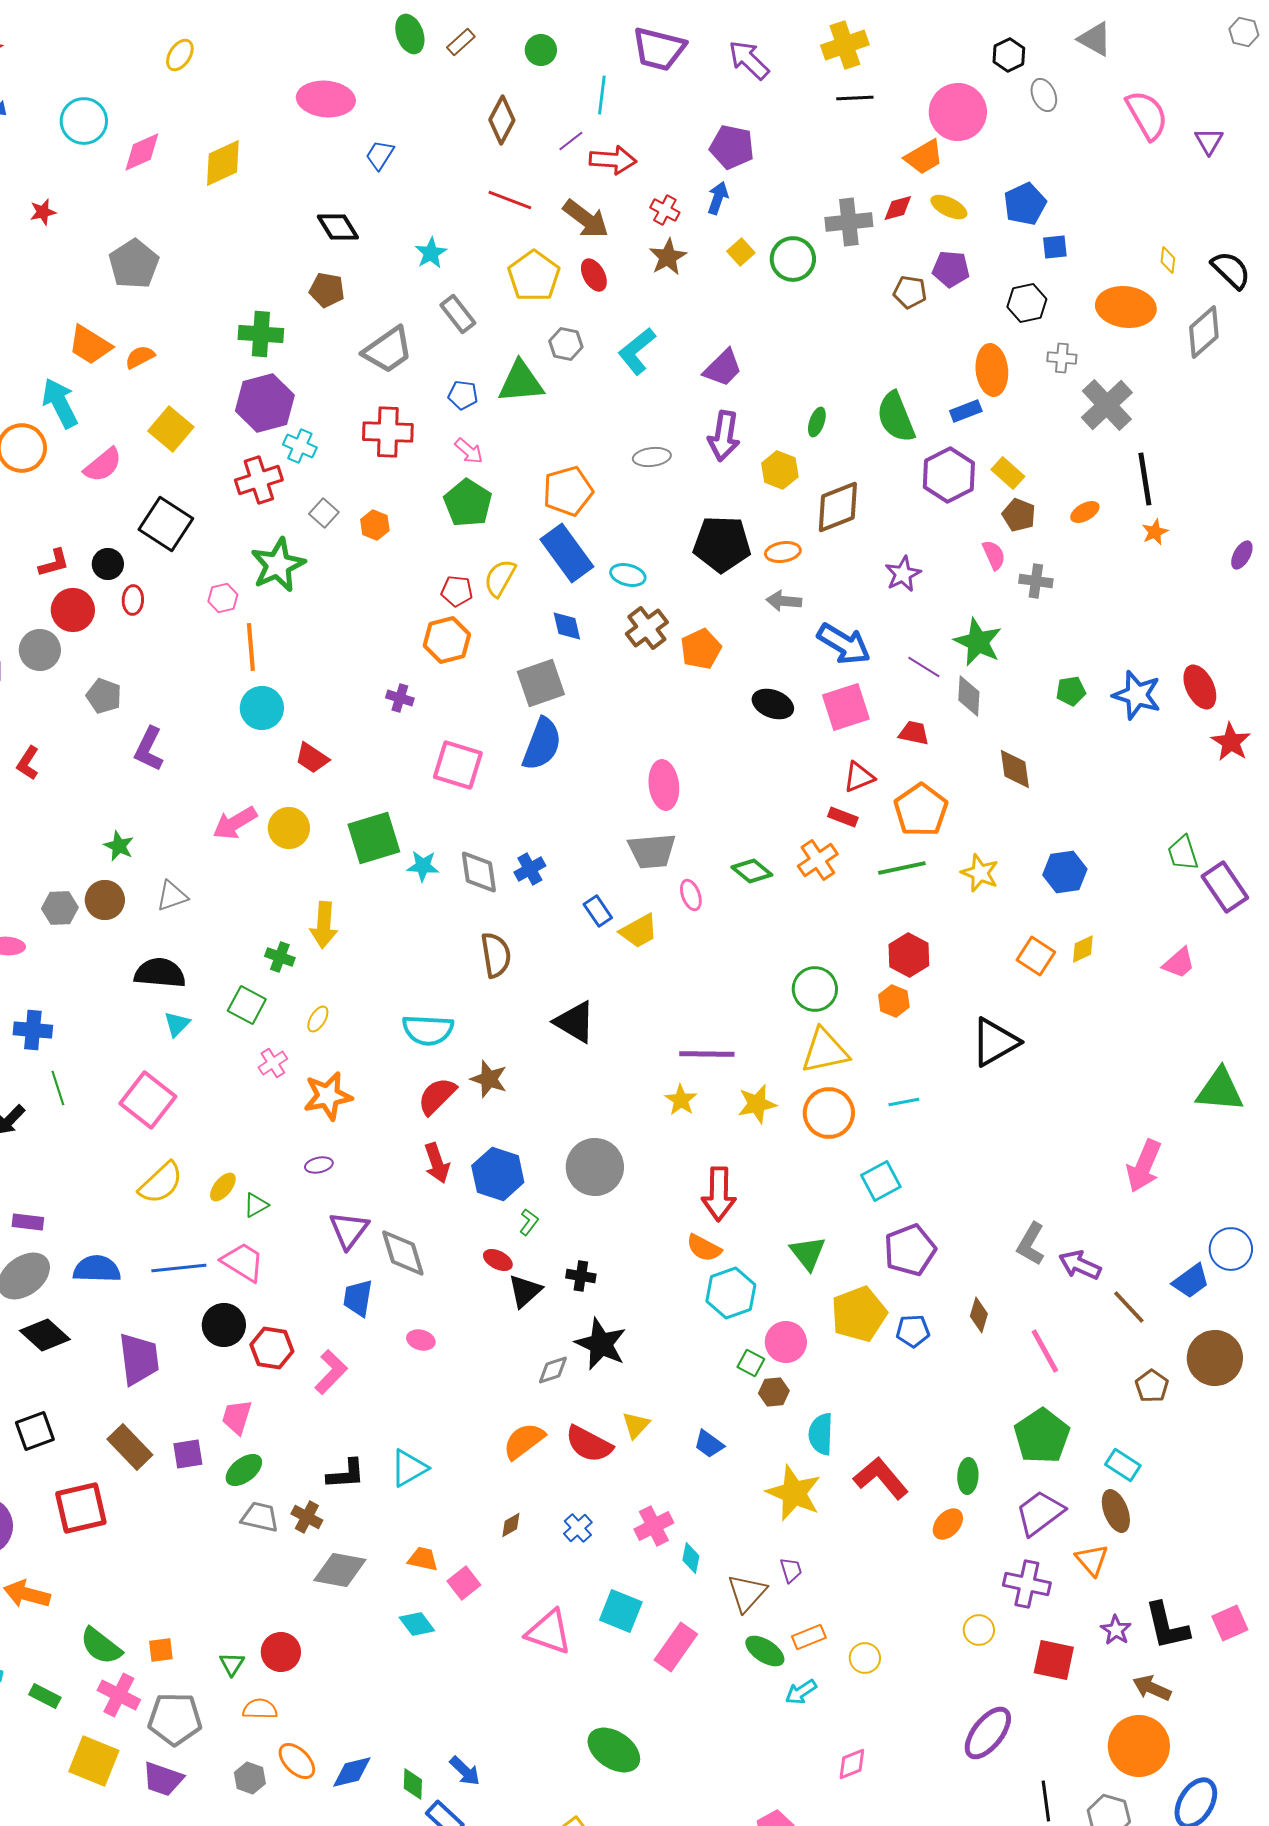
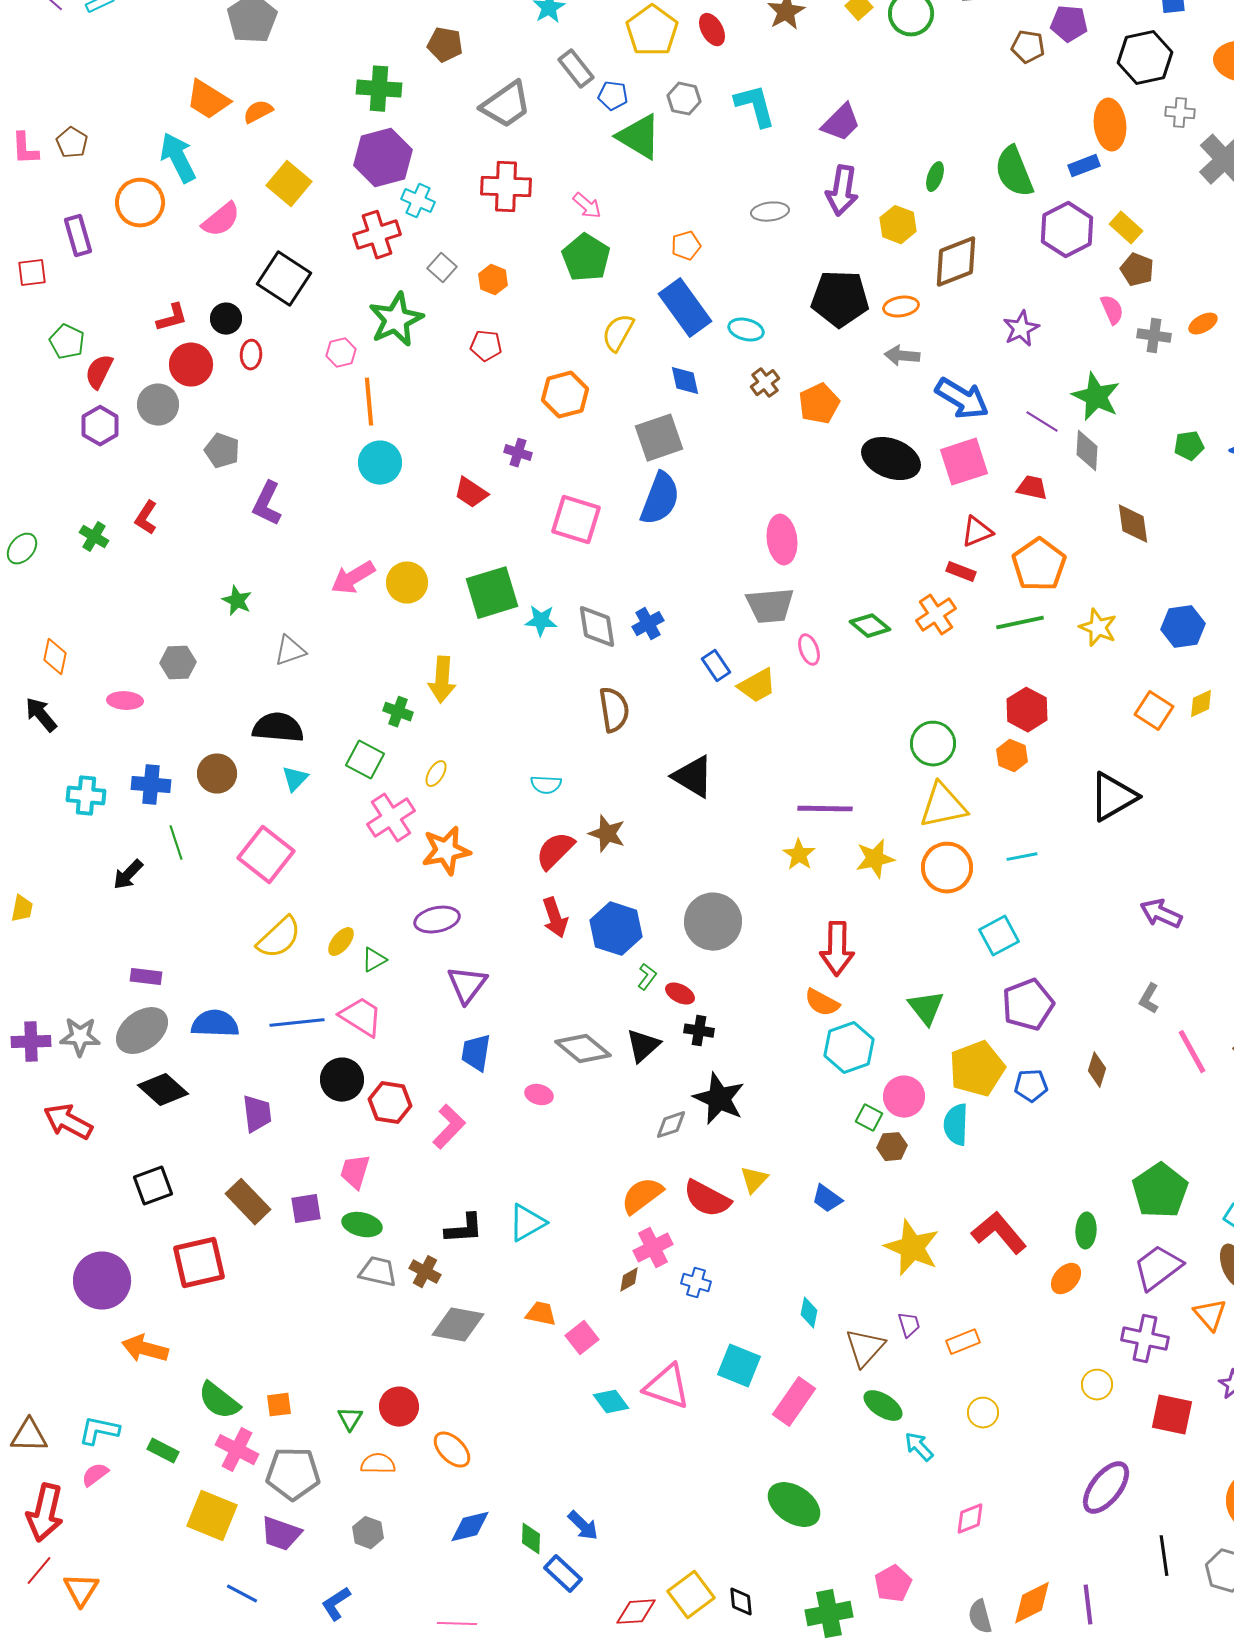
black hexagon: (1027, 303) -> (1145, 58), size x1.4
cyan L-shape: (637, 351) -> (755, 106), turned 114
green triangle: (521, 382) -> (639, 137), turned 36
blue pentagon: (463, 395) -> (613, 96), moved
orange pentagon: (568, 491) -> (686, 246), size x0.6
orange ellipse: (1085, 512) -> (1203, 324), moved
red pentagon: (457, 591) -> (486, 346), moved
brown cross: (647, 628) -> (765, 383), size x0.7
black ellipse: (773, 704) -> (891, 459), size x1.4
red trapezoid: (312, 758) -> (471, 493), moved
brown circle: (105, 900) -> (217, 774), moved
cyan semicircle: (428, 1030) -> (546, 785), size x0.6
pink cross: (273, 1063) -> (391, 818), size x1.6
purple ellipse: (319, 1165) -> (437, 920), size x1.6
gray L-shape: (1031, 1244) -> (1149, 999), size x0.7
gray diamond: (403, 1253) -> (583, 1049), moved, turned -34
red ellipse: (498, 1260) -> (680, 994), moved
purple arrow: (1080, 1265) -> (1161, 914), moved
pink line: (1045, 1351) -> (1192, 1052), moved
purple trapezoid: (139, 1359) -> (257, 1114), size x0.7
cyan semicircle: (821, 1434) -> (956, 1125), moved
green ellipse: (244, 1470) -> (362, 1225), turned 51
pink cross: (654, 1526) -> (653, 1248), moved
blue cross: (578, 1528) -> (696, 1283), turned -32
cyan diamond: (417, 1624) -> (611, 1402), moved
orange rectangle: (809, 1637) -> (963, 1342), moved
cyan arrow: (801, 1692) -> (919, 1447), turned 80
green ellipse: (614, 1750) -> (794, 1505), moved
orange ellipse: (297, 1761) -> (452, 1450), moved

